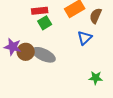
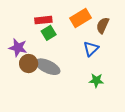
purple star: (13, 47) -> (18, 48), moved
green star: (96, 78) -> (96, 80), moved

